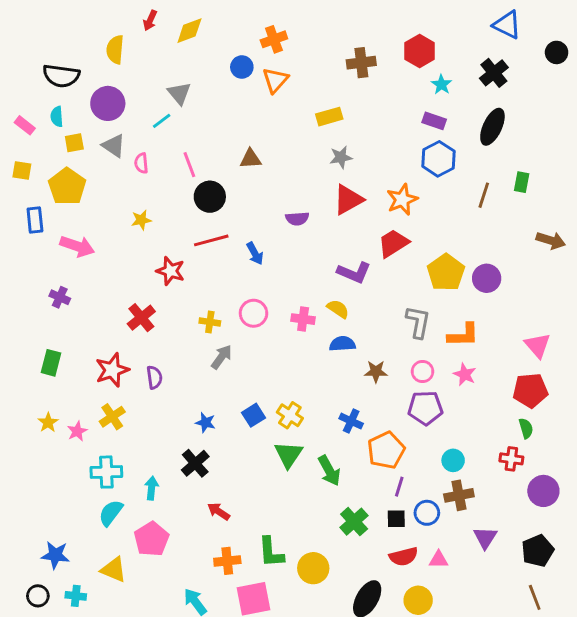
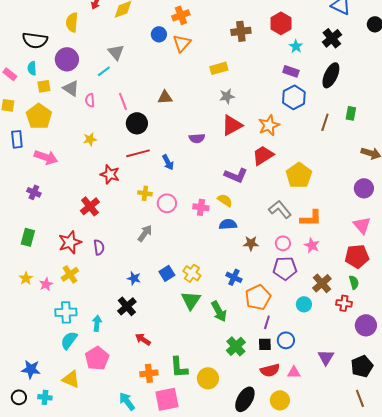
purple circle: (487, 278) -> (364, 188), moved
yellow cross: (210, 322) -> (145, 193), moved
gray L-shape: (418, 322) -> (280, 209), turned -50
brown cross: (459, 495) -> (322, 283), moved, turned -30

